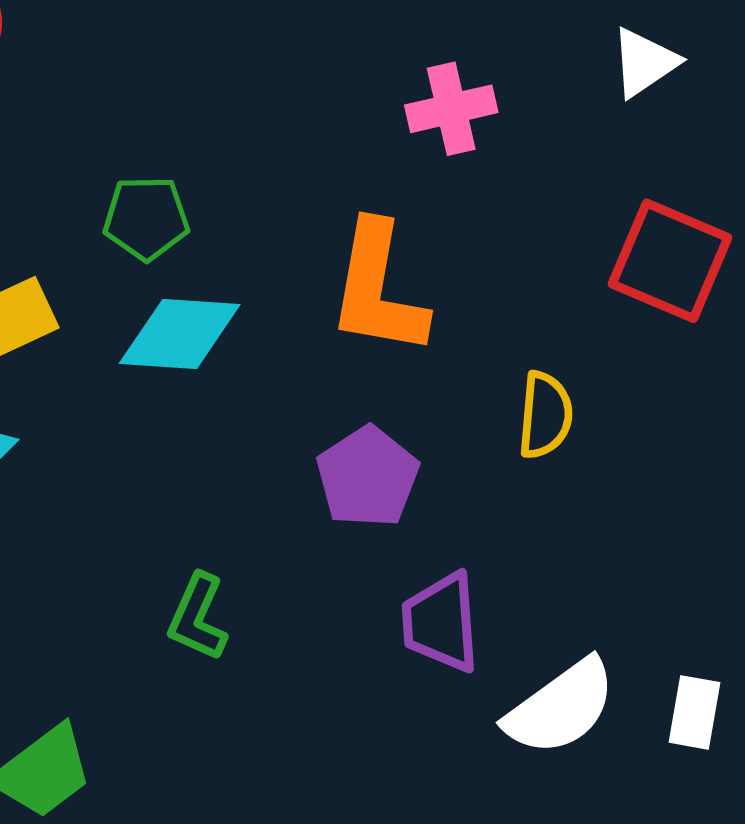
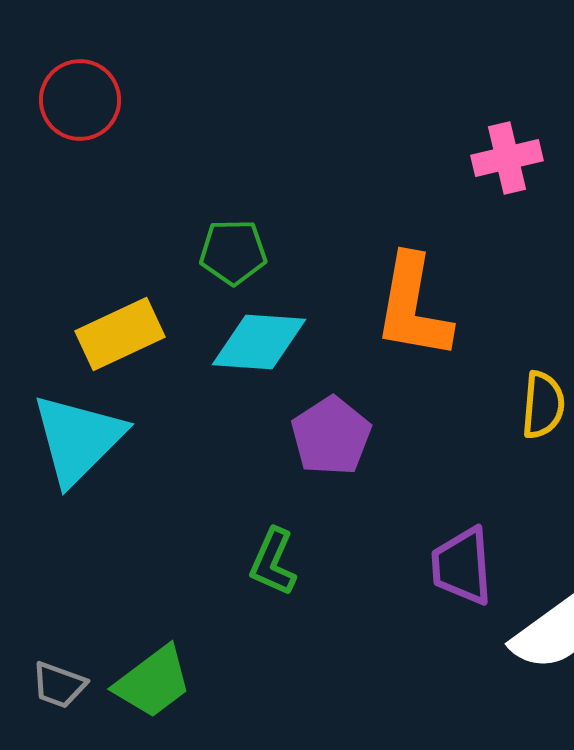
pink cross: (451, 109) -> (507, 158), moved
purple pentagon: (368, 477) -> (331, 436), moved

